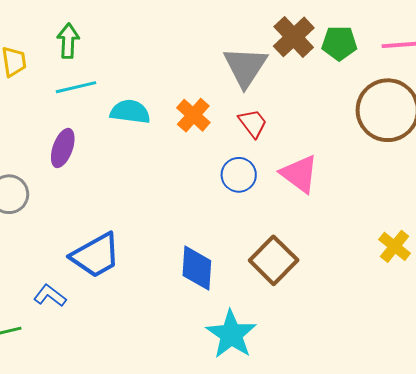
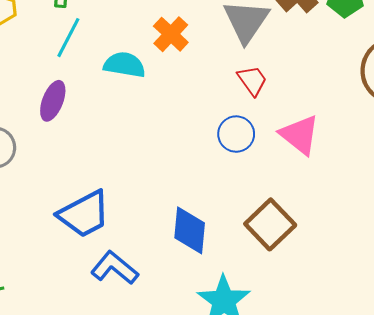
cyan line: (76, 87) -> (68, 38), turned -51
orange cross: (193, 115) -> (171, 34), moved
blue L-shape: (50, 296) -> (115, 268), moved, size x1.4

